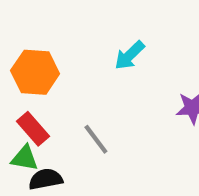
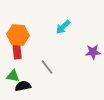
red rectangle: (33, 129) -> (17, 51), moved, turned 35

